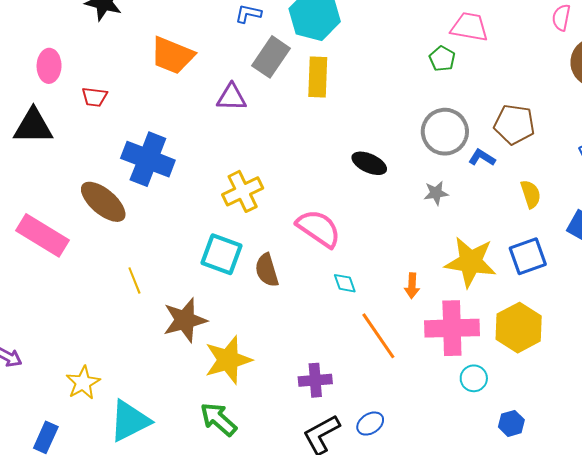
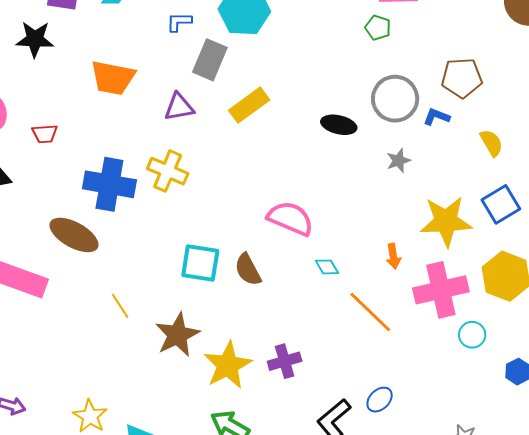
yellow rectangle: (318, 77) -> (249, 105), moved, turned 63
black ellipse: (369, 163) -> (339, 125), moved
yellow cross: (243, 191) -> (168, 171), moved, turned -30
purple cross: (315, 380) -> (285, 361), moved

